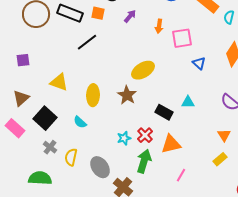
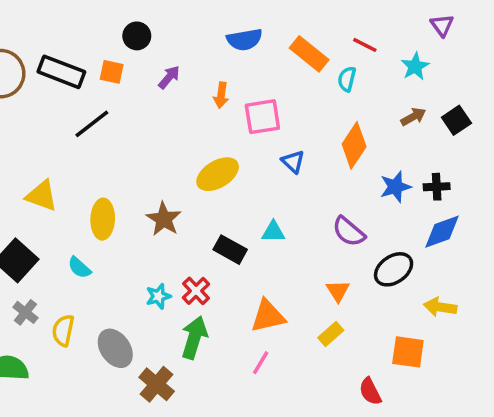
yellow ellipse: (143, 70) -> (218, 174), moved
orange triangle: (171, 144) -> (268, 316), moved

